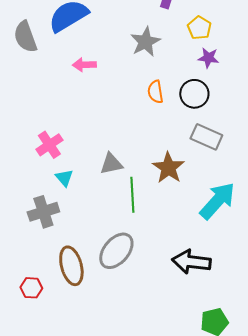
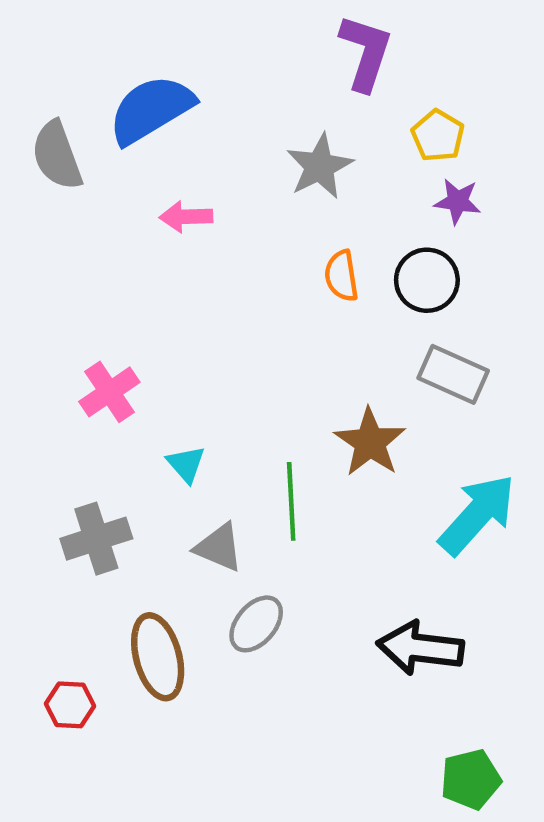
gray triangle: (111, 164) -> (219, 547), moved, turned 35
cyan triangle: (64, 178) -> (186, 464), moved
gray ellipse: (116, 251) -> (256, 624), size x0.7

